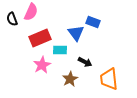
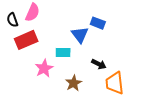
red rectangle: (40, 38) -> (26, 40), moved
black arrow: (85, 62) -> (99, 64), moved

